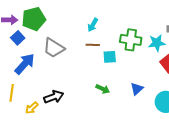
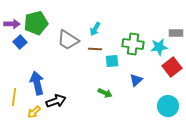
gray trapezoid: (54, 48) -> (68, 40), moved
blue arrow: (25, 64) -> (37, 83), moved, turned -55
blue triangle: (137, 89) -> (136, 80), moved

